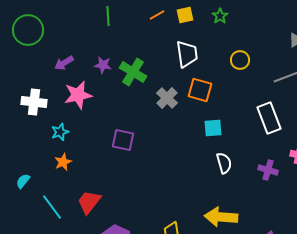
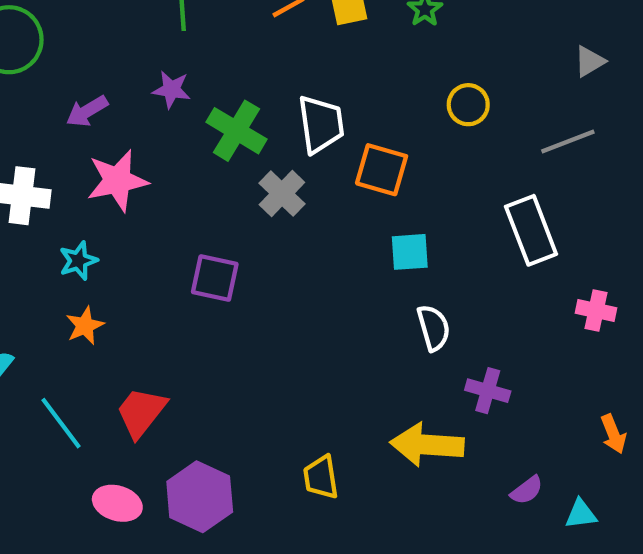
white trapezoid: (187, 54) -> (321, 124), moved
purple star: (103, 65) -> (171, 90), moved
gray cross: (167, 98) -> (282, 193), moved
purple cross: (268, 170) -> (488, 391), moved

